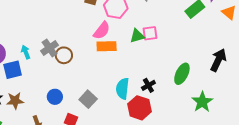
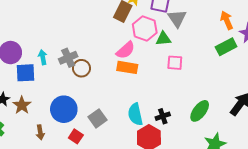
green triangle: (137, 36) -> (163, 39), moved
cyan semicircle: (123, 89) -> (135, 114), turned -30
blue circle: (55, 97) -> (64, 109), size x1.6
brown star: (15, 101) -> (22, 105), turned 30

